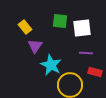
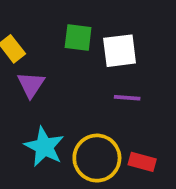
cyan star: (51, 65) -> (44, 147), moved
red rectangle: (95, 72) -> (142, 162), moved

